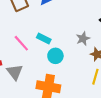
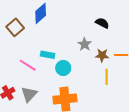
gray triangle: (15, 72) -> (29, 94), turned 36

